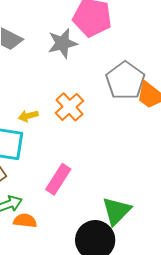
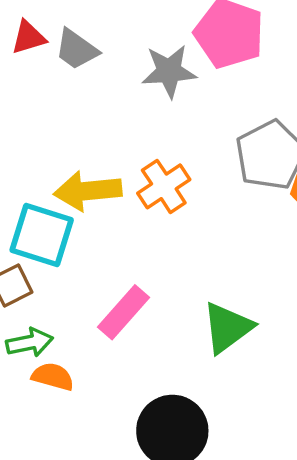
yellow arrow: (28, 116) -> (88, 191), size x1.8
green triangle: (117, 211) -> (227, 328), moved

